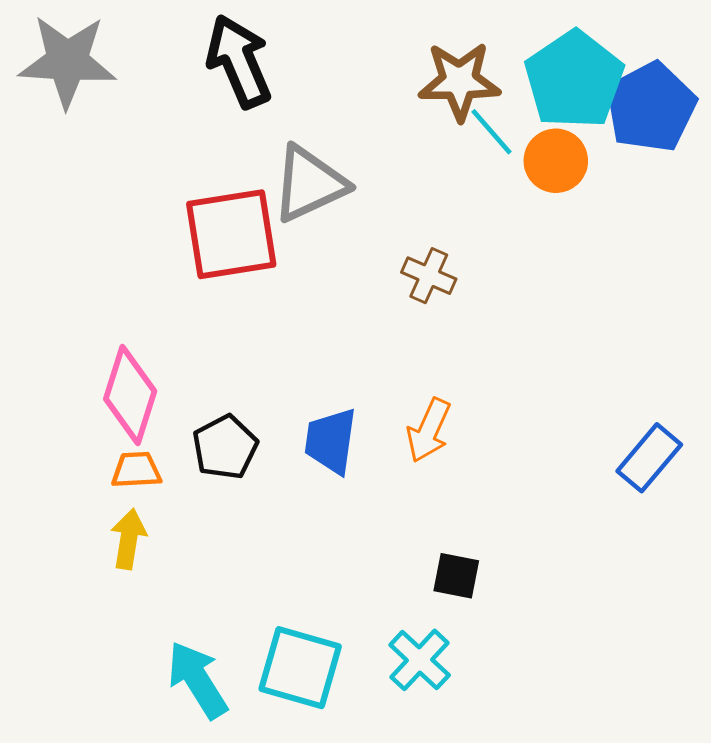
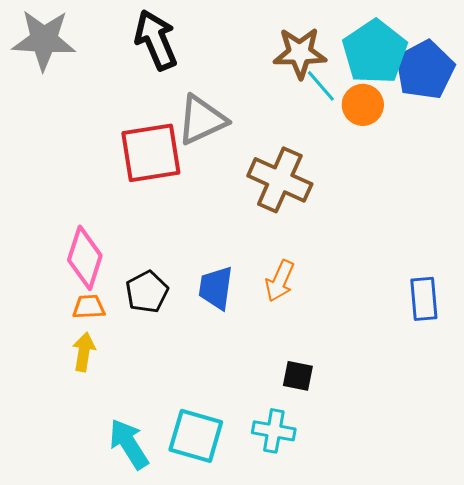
brown cross: (429, 276) -> (280, 180), size x1.8
blue rectangle: (649, 458) -> (424, 299), turned -45
cyan cross: (420, 660) -> (274, 431), turned -33

